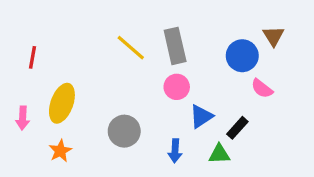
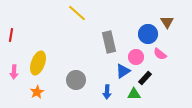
gray rectangle: (175, 46) -> (109, 42), moved
yellow line: (131, 48) -> (77, 13), moved
red line: (32, 57) -> (11, 35), moved
pink circle: (177, 87) -> (136, 57), moved

